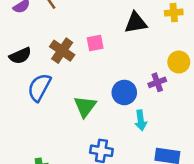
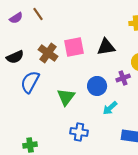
black triangle: (136, 23) -> (106, 47), moved
pink square: (95, 43) -> (74, 47), size x1.5
cyan arrow: (141, 120) -> (110, 108), turned 56

